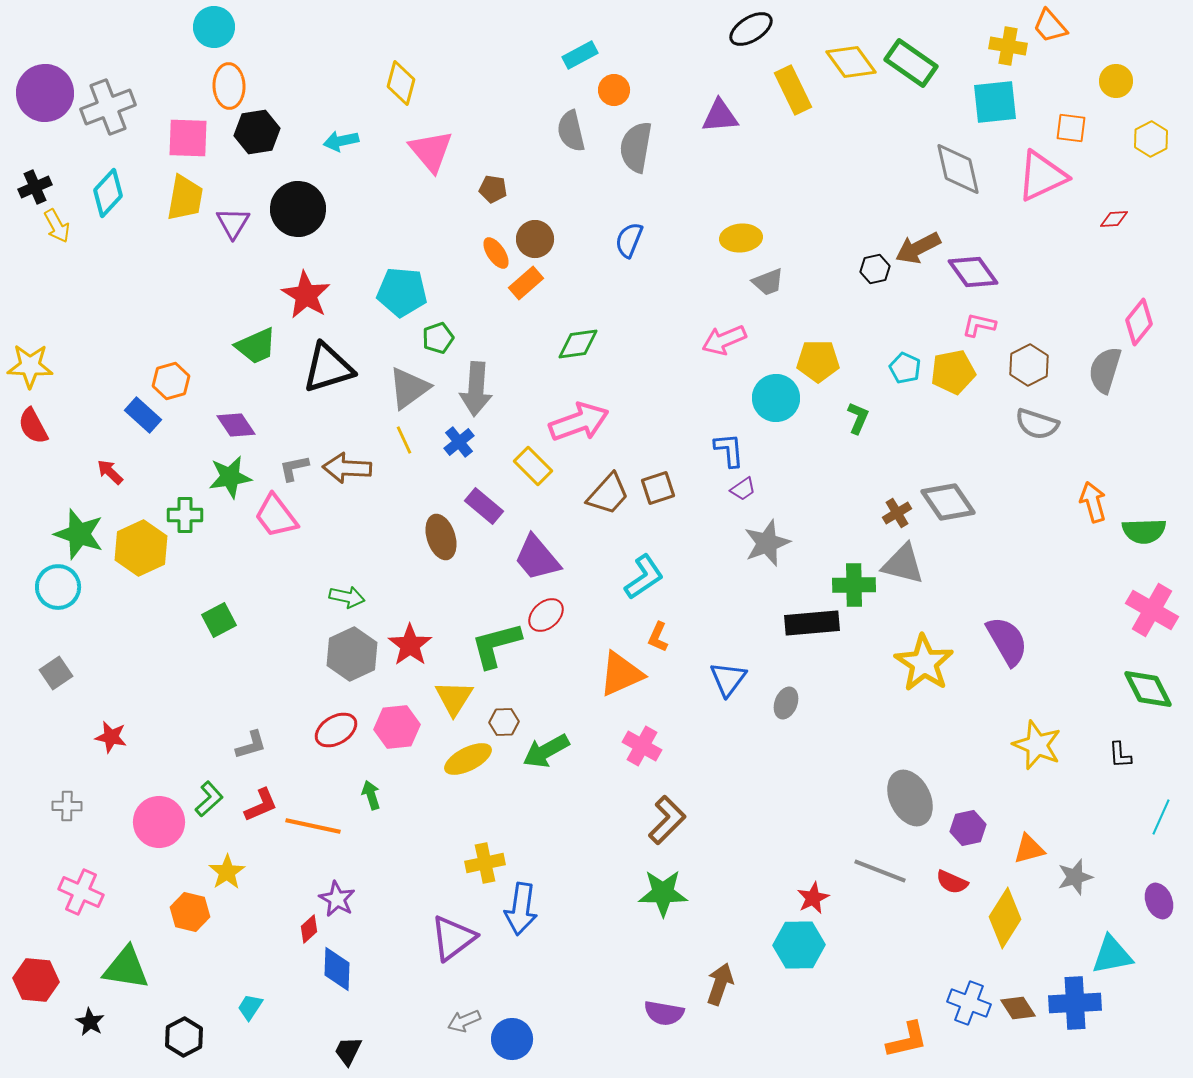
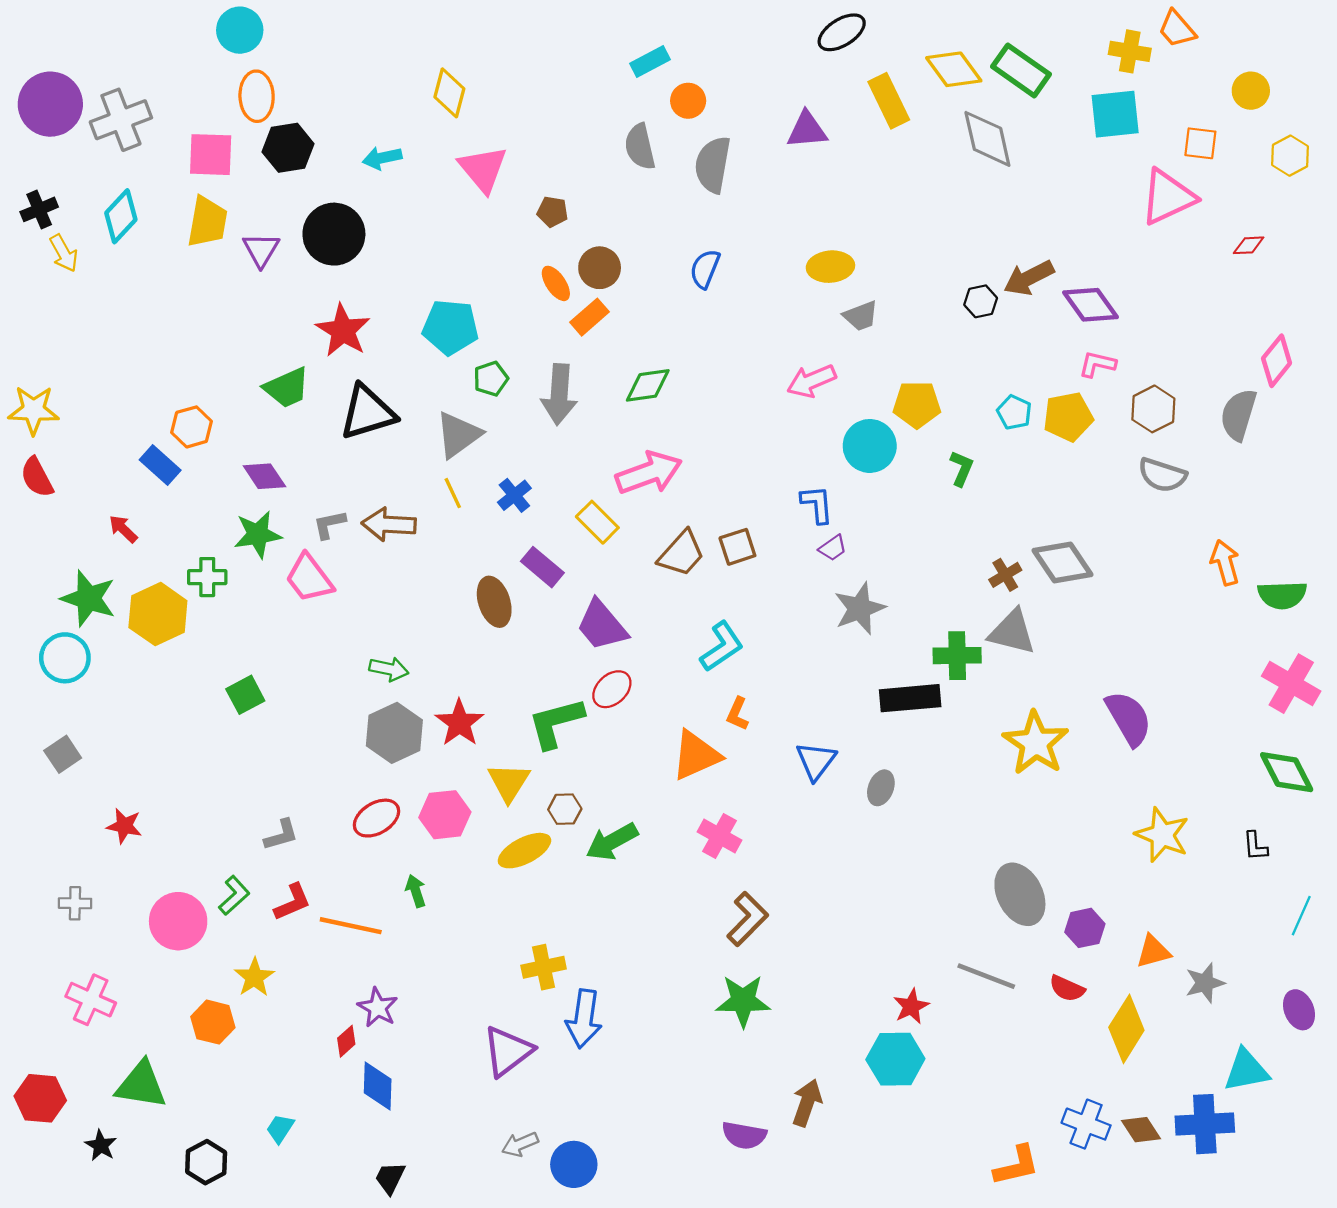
gray diamond: (958, 169) -> (987, 139), moved
gray arrow: (476, 389) -> (559, 394), moved

